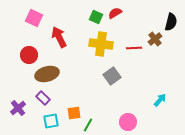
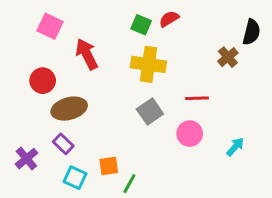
red line: (134, 48) -> (197, 98), moved
gray square: (112, 76) -> (150, 111), moved
cyan square: (51, 121) -> (75, 178), turned 35
pink circle: (128, 122) -> (190, 134), moved

